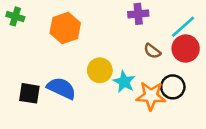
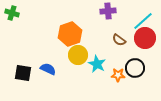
orange hexagon: (65, 28) -> (70, 34), moved
blue semicircle: (61, 88) -> (48, 69), size x0.7
orange star: (151, 96) -> (118, 75), size x0.6

